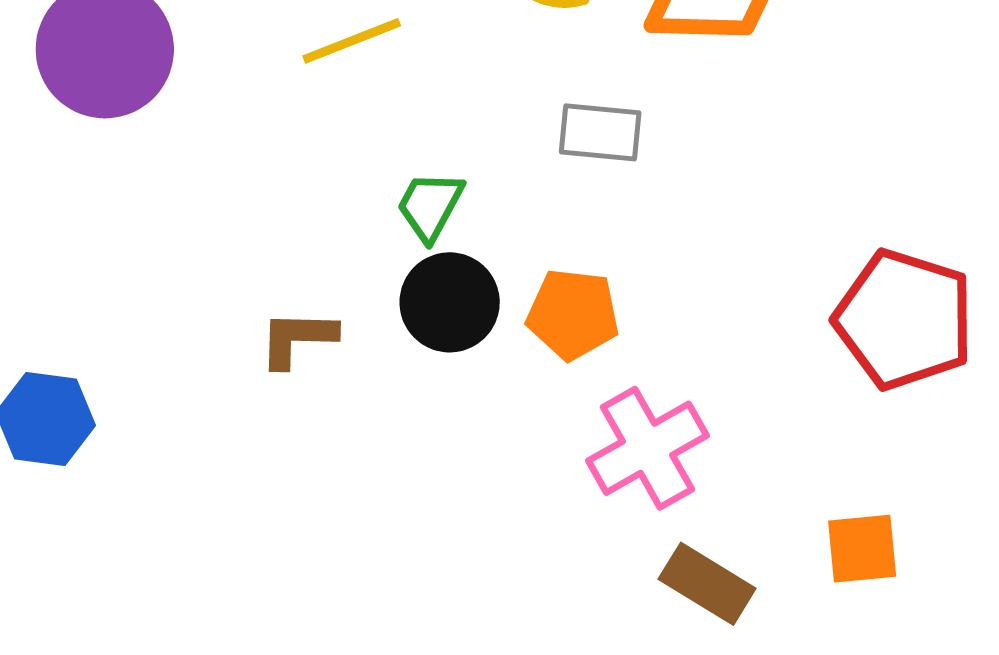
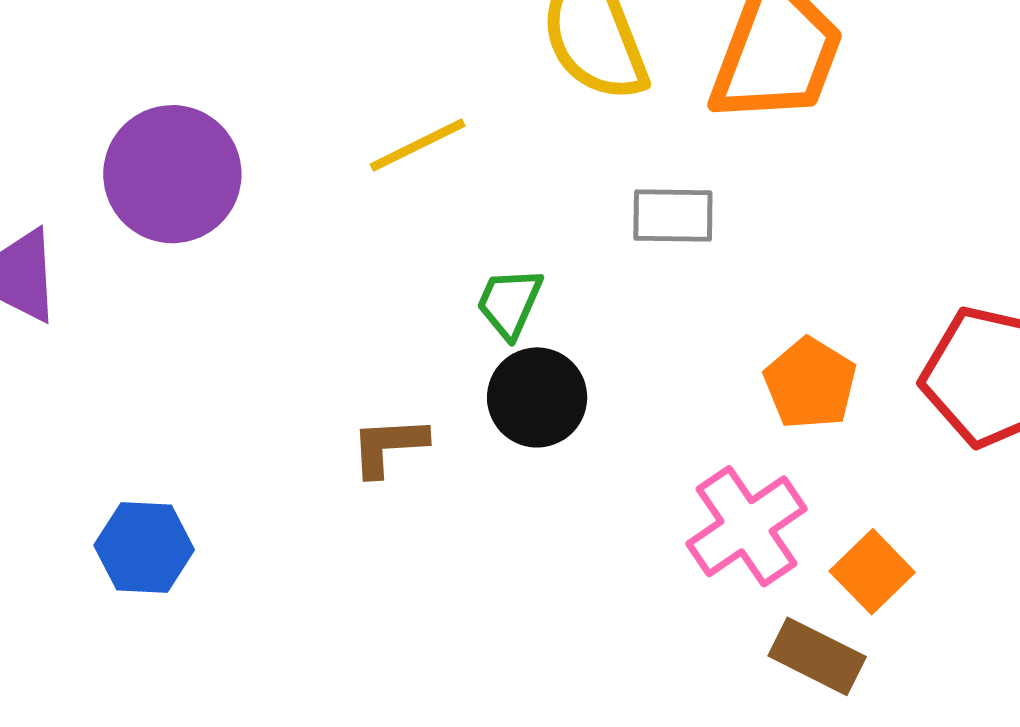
orange pentagon: (573, 314) -> (810, 383), moved, turned 30
orange square: (862, 549) -> (872, 572), moved, turned -34

